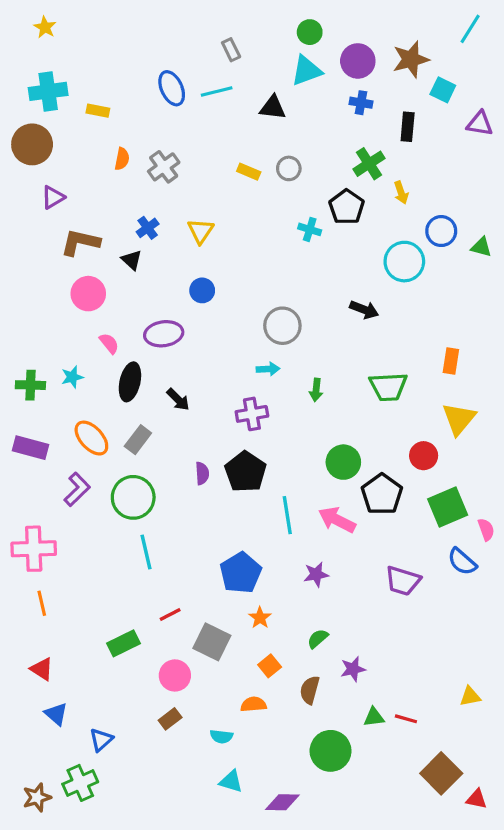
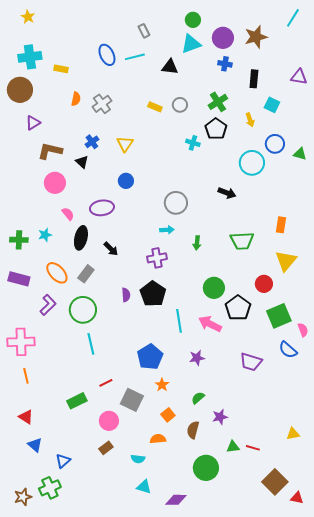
cyan square: (443, 90) -> (272, 105), moved
green cross: (369, 164) -> (218, 102), moved

